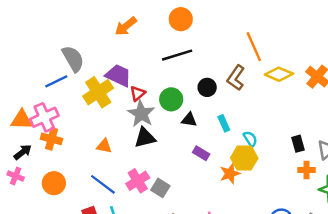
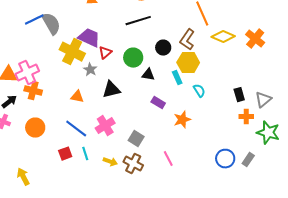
blue line: (56, 81) -> (34, 20), moved
yellow cross: (98, 92) -> (72, 52), turned -30
gray star: (141, 114) -> (90, 70), moved, size x0.6
yellow hexagon: (244, 158) -> (188, 63), moved
gray square: (160, 188) -> (136, 139), moved

